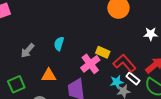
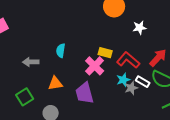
white star: (151, 34) -> (140, 28), moved
gray arrow: (28, 51) -> (31, 62), turned 56
white rectangle: (133, 78) -> (143, 82), moved

